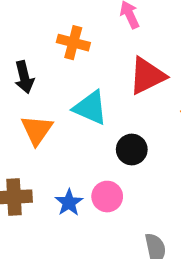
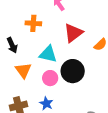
black circle: (132, 149) -> (73, 71), size x1.5
pink circle: (107, 197) -> (50, 78), moved

